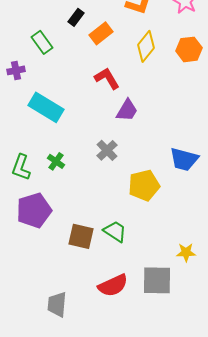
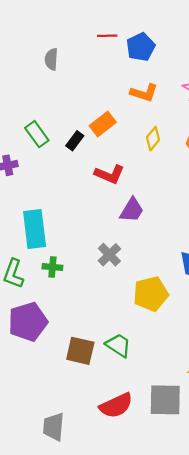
black rectangle: (76, 17) -> (75, 141), moved
yellow diamond: (146, 46) -> (153, 139), size x0.7
red L-shape: (107, 78) -> (109, 174), turned 144
cyan rectangle: (46, 107) -> (35, 229), moved, turned 52
green cross: (56, 161) -> (52, 267), turned -30

